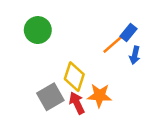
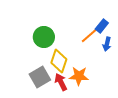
green circle: (38, 30) -> (44, 37), moved

